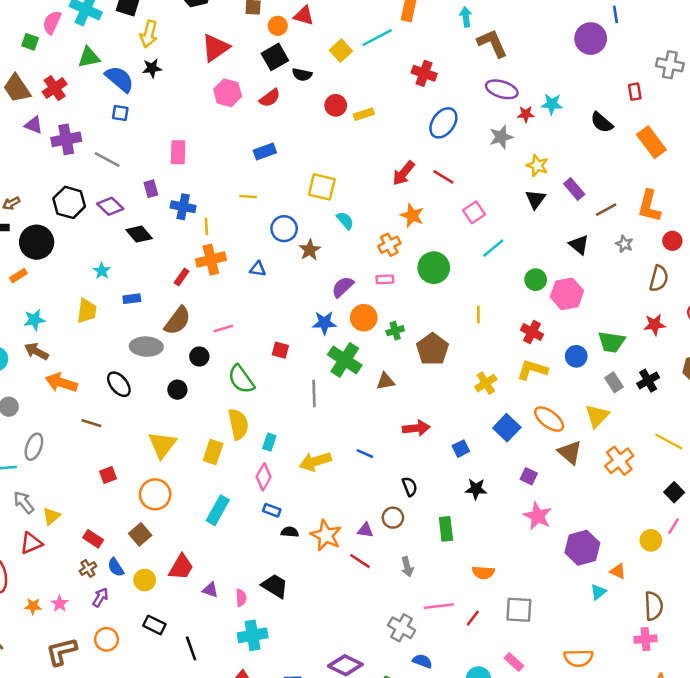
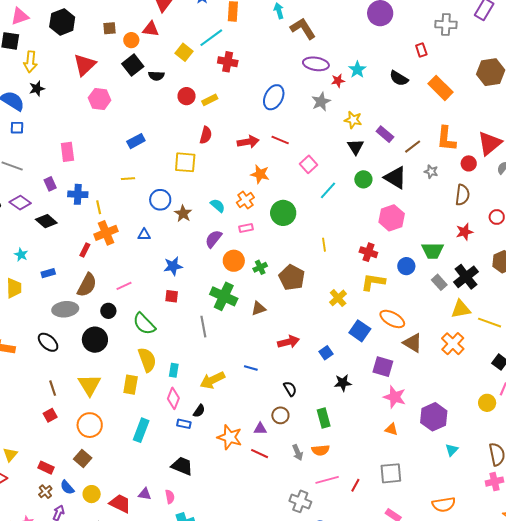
red cross: (424, 73) -> (228, 62), moved
red semicircle: (270, 98) -> (206, 135), moved, turned -30
cyan star: (552, 104) -> (357, 70), turned -30
red arrow: (404, 173) -> (248, 142), turned -130
cyan semicircle: (345, 221) -> (218, 206), moved
black triangle: (579, 245) -> (395, 178), size x1.4
green circle: (536, 280) -> (363, 179), moved
blue star: (324, 323) -> (173, 266), moved
black cross: (648, 381) -> (466, 277), size x1.4
black circle: (177, 390) -> (95, 340), size x1.6
yellow triangle: (597, 416) -> (461, 309), moved, turned 45
brown line: (91, 423) -> (53, 388), moved, turned 63
purple square: (529, 476) -> (383, 367), size x1.5
black semicircle: (290, 532) -> (199, 411), moved, turned 128
red trapezoid: (181, 567) -> (120, 503), moved, turned -85
orange triangle: (618, 571) -> (391, 429), moved
orange semicircle: (483, 573) -> (320, 450), moved
black trapezoid: (275, 586) -> (182, 466), moved

